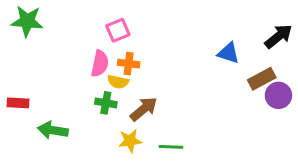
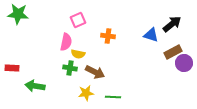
black arrow: (278, 36) -> (172, 24), moved
orange cross: (129, 64) -> (108, 36), moved
brown arrow: (144, 109) -> (95, 72), turned 66

